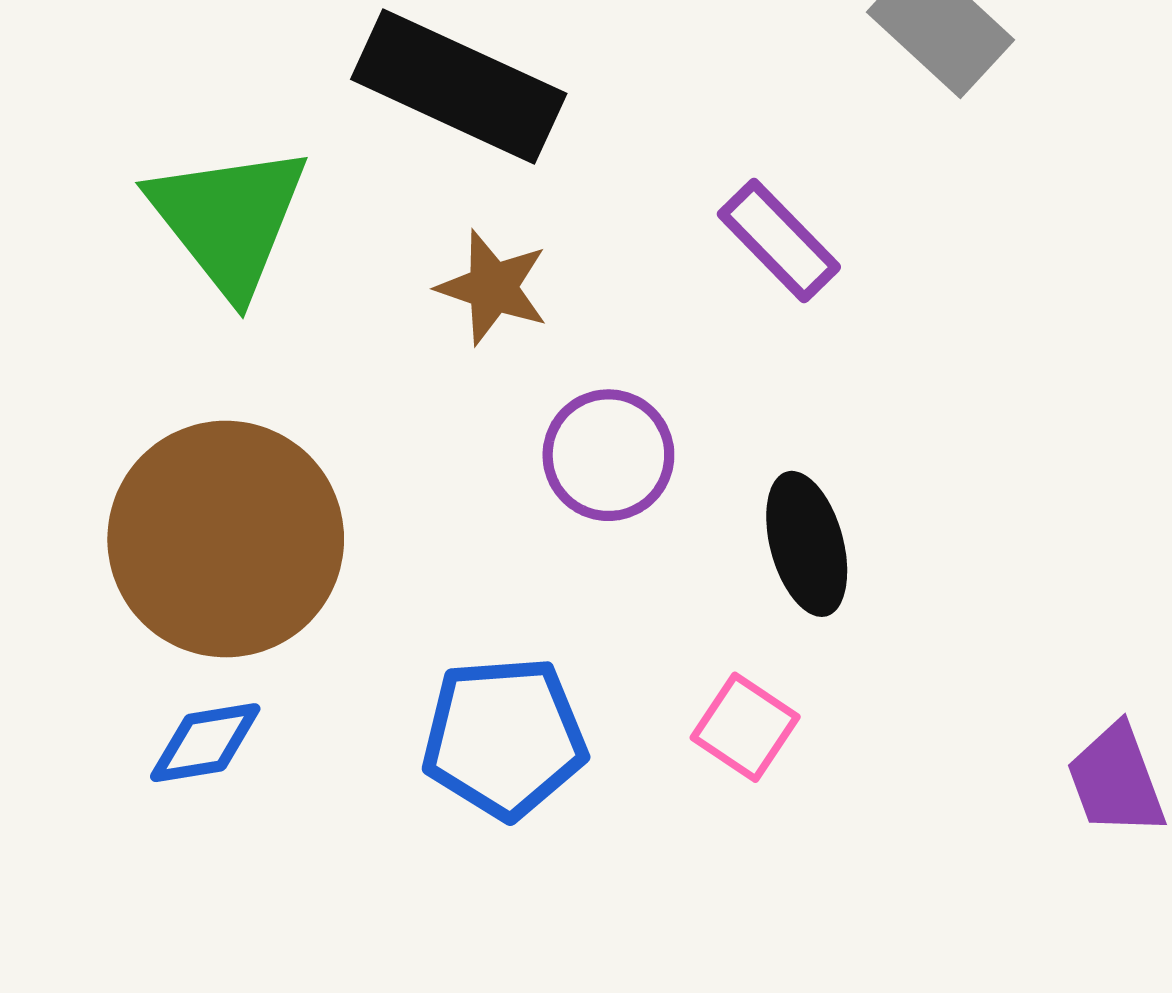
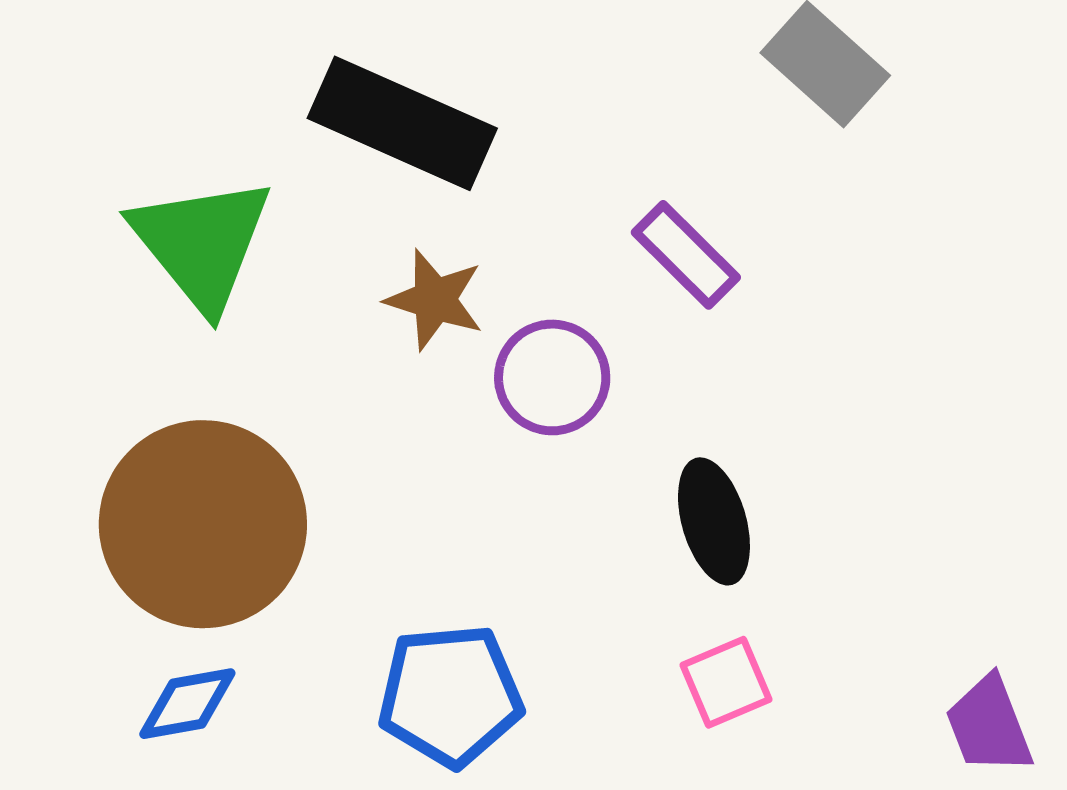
purple circle: (608, 455) -> (552, 377), moved
pink square: (745, 727) -> (726, 682), moved, turned 34

